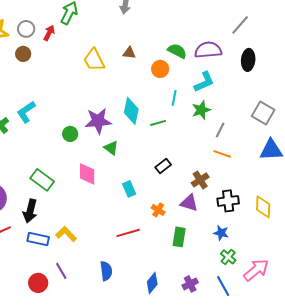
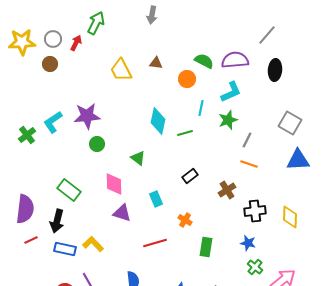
purple star: (98, 121) -> (87, 116), moved
purple triangle: (189, 203) -> (122, 213), moved

